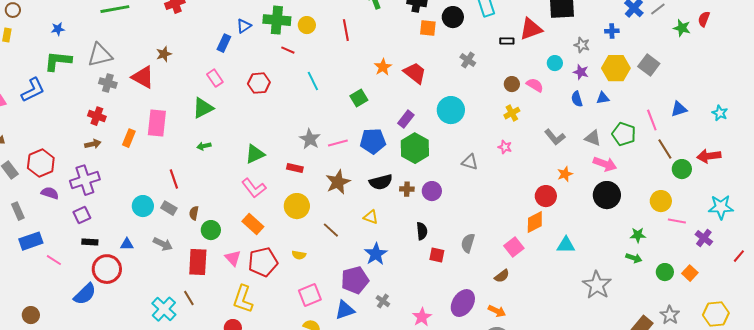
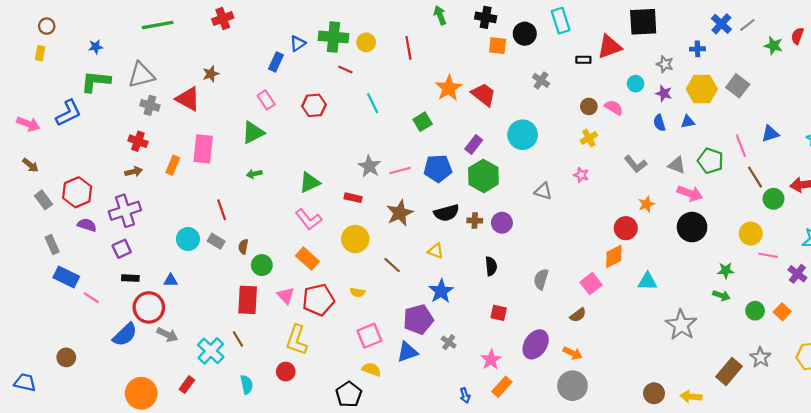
orange star: (383, 67) -> (449, 88), size x1.4
blue rectangle: (31, 241) -> (66, 277), turned 45
gray arrow: (163, 244) -> (167, 335), moved
red square: (437, 255) -> (499, 313), moved

